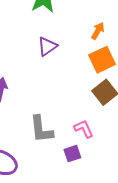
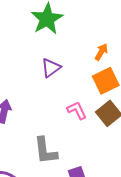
pink L-shape: (84, 129) -> (77, 110), moved

